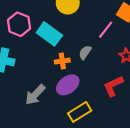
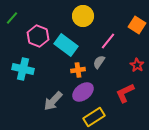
pink line: (106, 30) -> (108, 41), moved

